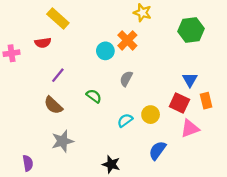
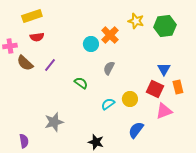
yellow star: (142, 13) -> (136, 21), moved
yellow rectangle: (58, 18) -> (32, 16), moved, turned -60
brown semicircle: (53, 105) -> (25, 63), moved

